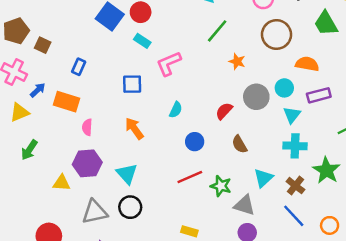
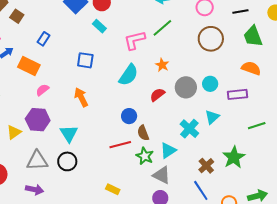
orange star: (237, 61) -> (162, 65), moved
pink L-shape: (169, 64) -> (135, 40), moved
orange semicircle: (307, 64) -> (251, 68), moved
cyan semicircle: (176, 110) -> (128, 75), moved, size x1.6
cyan triangle: (292, 115) -> (212, 117), moved
pink semicircle: (87, 127) -> (42, 90), turned 40
brown semicircle: (239, 144) -> (143, 133), moved
cyan cross: (295, 146) -> (189, 129), moved, turned 30
cyan triangle: (263, 178) -> (168, 150), moved
yellow triangle: (62, 183) -> (14, 132), turned -49

